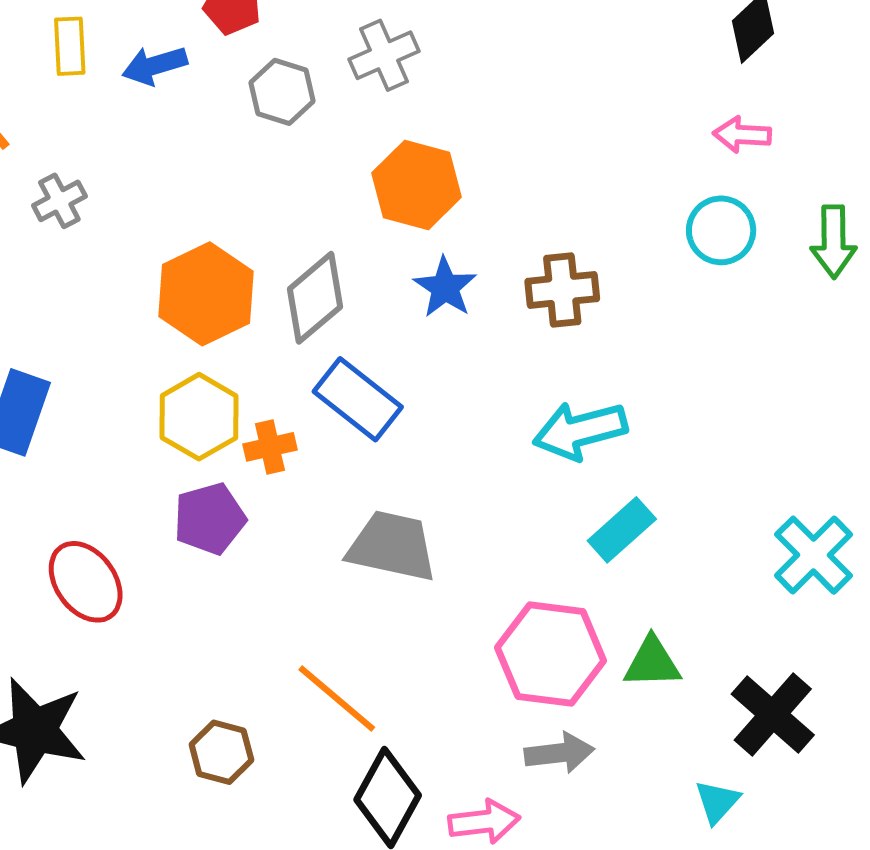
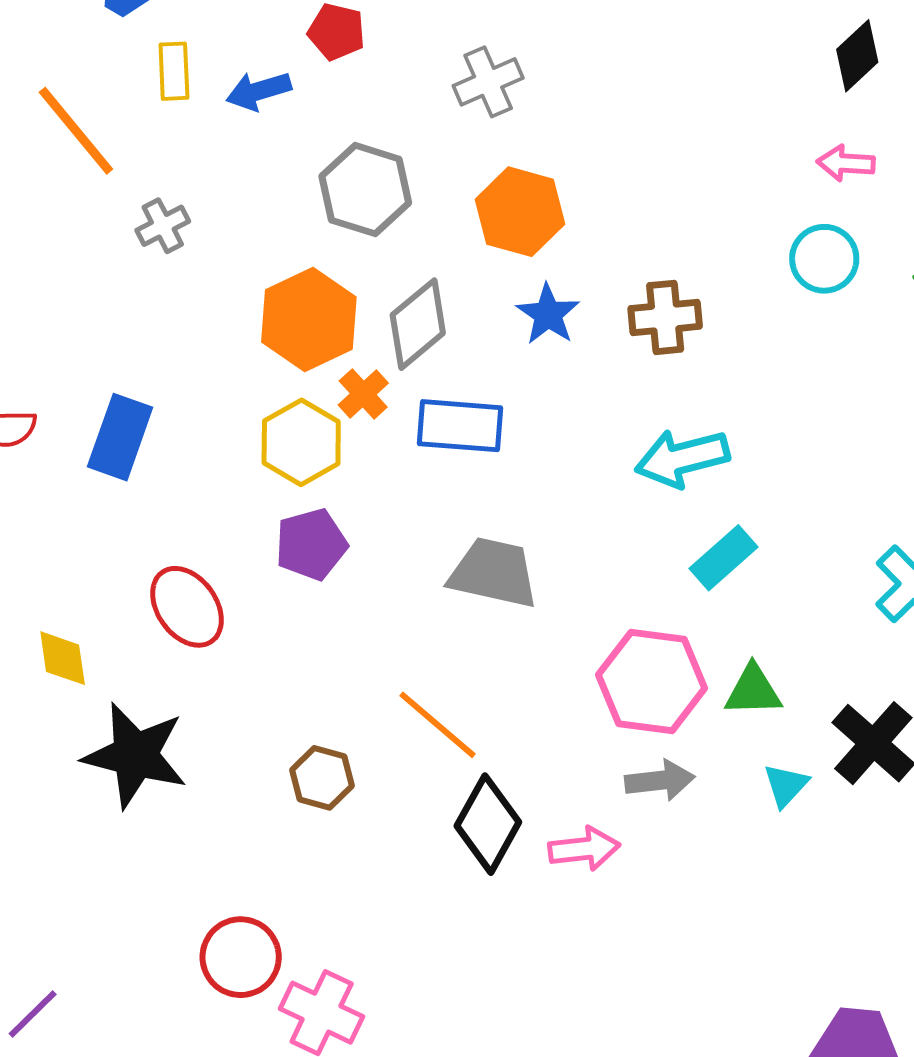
gray hexagon: (282, 92) -> (365, 190), moved, size x1.4
blue rectangle: (358, 399) -> (460, 426), turned -34
orange cross: (270, 447) -> (363, 394), moved, turned -30
cyan triangle: (717, 802) -> (786, 785), moved

